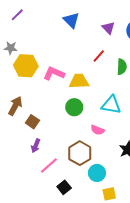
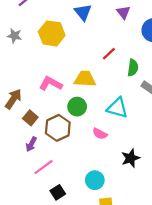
purple triangle: (108, 28) -> (123, 12), moved
yellow hexagon: (26, 66) -> (52, 33), moved
pink L-shape: (54, 73) -> (51, 84), moved
brown hexagon: (80, 153) -> (58, 128), moved

